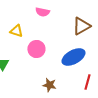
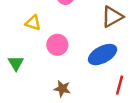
brown star: (49, 85) -> (62, 89), moved

